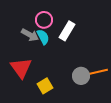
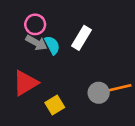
pink circle: (44, 20) -> (35, 24), moved
red triangle: (21, 68) -> (25, 83), turned 35

